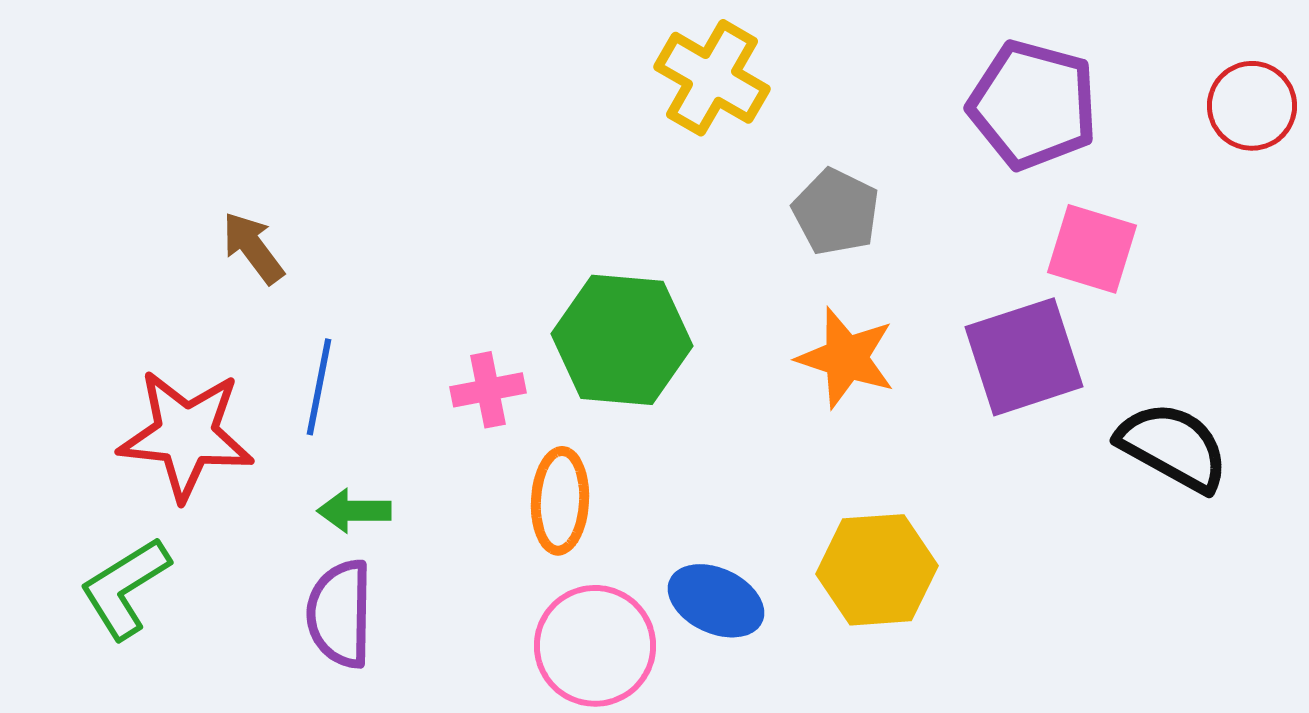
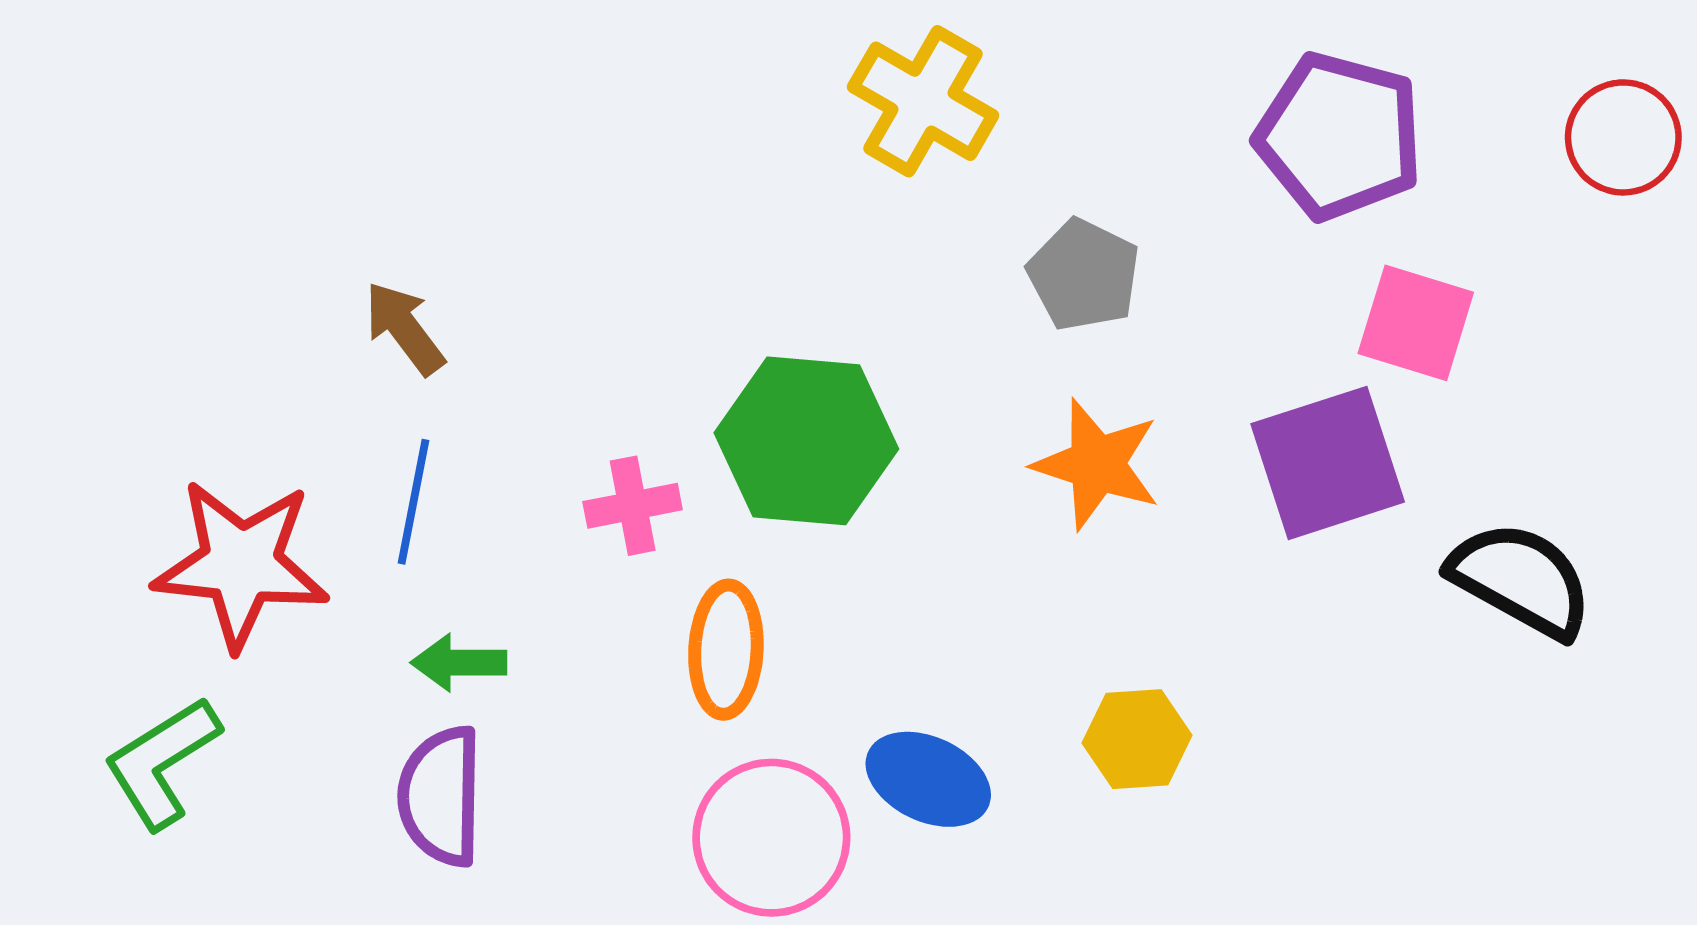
brown arrow: (253, 248) -> (404, 328), moved
yellow hexagon: (877, 570) -> (1137, 739), size x0.7

